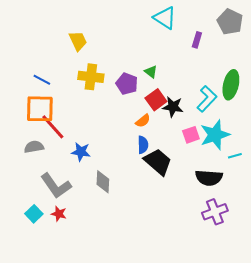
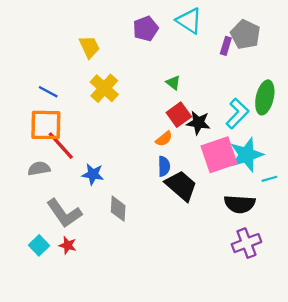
gray pentagon: (230, 22) -> (245, 34), moved
yellow cross: (91, 77) -> (104, 88), turned 35
purple pentagon: (127, 84) -> (146, 29), moved, turned 30
pink square: (191, 135) -> (219, 155), size x1.8

